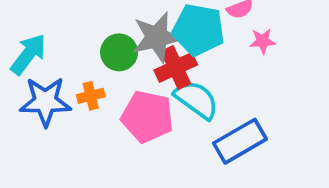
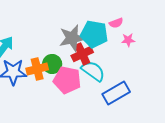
green circle: (119, 52) -> (52, 64), moved
orange cross: (91, 96) -> (37, 69), size x1.5

